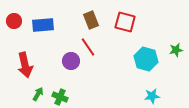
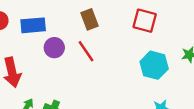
red square: (125, 22) -> (145, 21), moved
purple circle: (71, 61) -> (54, 48), moved

